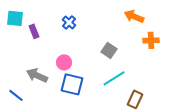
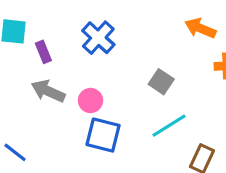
blue cross: (69, 22) -> (98, 38), size x1.5
gray arrow: (37, 75) -> (48, 91), moved

